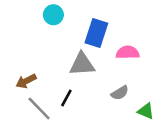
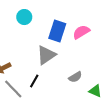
pink semicircle: (128, 53) -> (81, 32), moved, turned -30
gray triangle: (82, 64) -> (46, 55), turned -30

